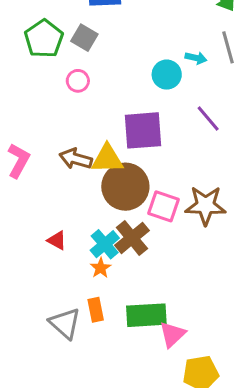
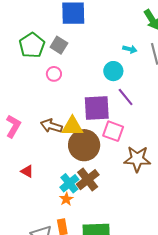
cyan arrow: (196, 58) -> (130, 49), moved
purple line: (208, 118) -> (126, 97), moved
pink square: (163, 206) -> (113, 131), moved
red triangle: (57, 240) -> (27, 171), moved

